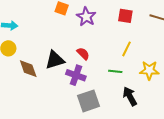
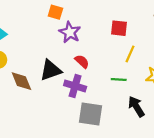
red square: (125, 16) -> (119, 28), moved
purple star: (86, 17) -> (70, 32), moved
gray square: (89, 101) -> (90, 114), turned 30

